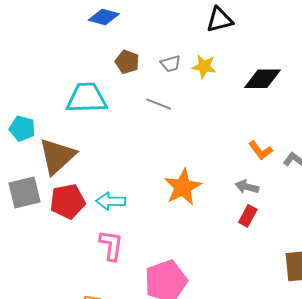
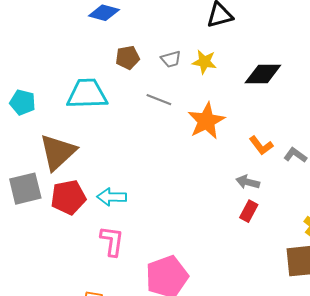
brown pentagon: (127, 62) -> (128, 58), turned -30
cyan pentagon: (22, 128) -> (23, 102), moved
orange star: (183, 187) -> (206, 121), moved

